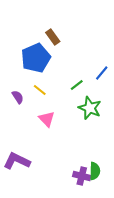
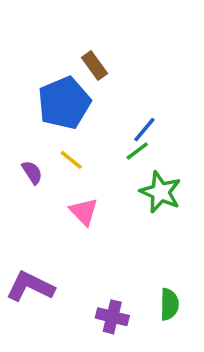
blue line: (102, 73) -> (144, 130), moved
purple cross: (82, 176) -> (112, 317), moved

